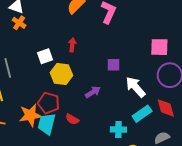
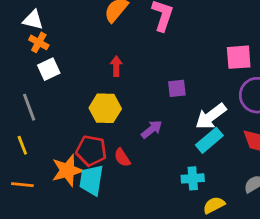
white square: (45, 56) -> (49, 69), moved
white arrow: (136, 87) -> (211, 116), turned -80
cyan rectangle: (142, 114) -> (209, 140), moved
red semicircle: (72, 119) -> (122, 158), moved, turned 32

